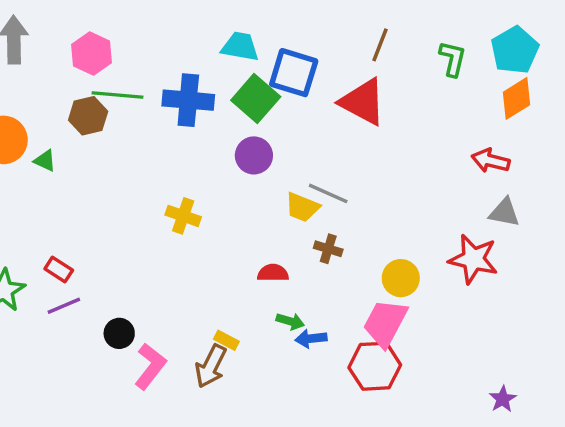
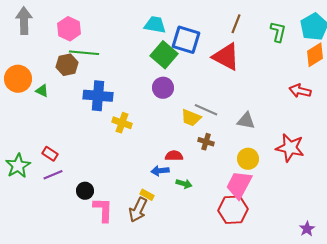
blue cross: (188, 100) -> (98, 96), moved
gray triangle: (504, 212) -> (246, 121), moved
blue arrow: (311, 339) -> (160, 171), moved
pink L-shape: (150, 366) -> (103, 210), turned -36

